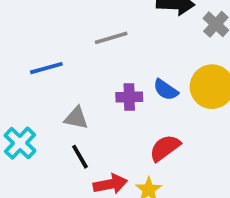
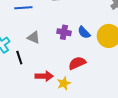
black line: (80, 157) -> (19, 58), moved

